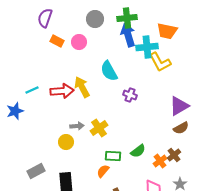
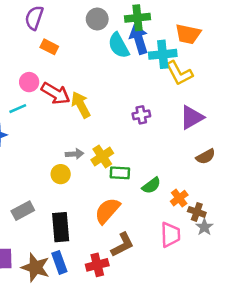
pink circle: (79, 42) -> (29, 82), moved
cyan semicircle: (109, 71) -> (119, 46), moved
red arrow: (62, 91) -> (56, 93), moved, turned 35
purple cross: (130, 95) -> (141, 115), turned -32
purple triangle: (179, 106) -> (192, 117), moved
brown cross: (174, 155) -> (197, 212), moved, turned -32
green rectangle: (113, 156) -> (120, 173), moved
orange semicircle: (103, 171) -> (107, 211), size x1.6

